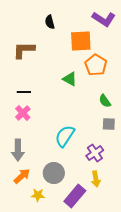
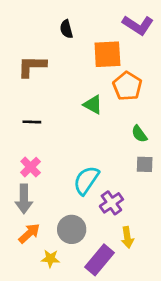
pink cross: (23, 113) -> (31, 167), moved
purple cross: (95, 153) -> (111, 203), moved

